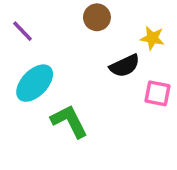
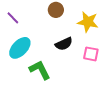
yellow star: (152, 38) -> (88, 22), size x1.5
black semicircle: (125, 66) -> (64, 44), moved

